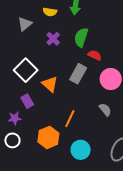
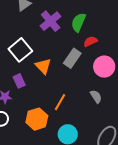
purple cross: (53, 39) -> (51, 21), size x1.5
red semicircle: (95, 55) -> (90, 41), turned -56

